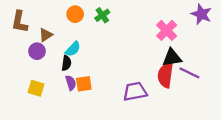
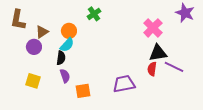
orange circle: (75, 14) -> (69, 31), moved
red semicircle: (165, 75) -> (152, 69), size x0.6
orange square: (84, 84) -> (83, 91), moved

